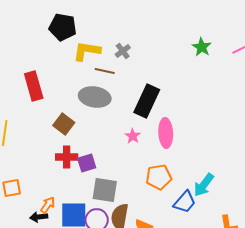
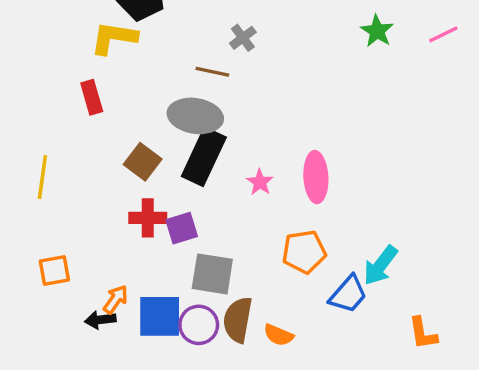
yellow L-shape: (87, 51) -> (114, 38), moved
red rectangle: (34, 86) -> (92, 97), size x0.7
black rectangle: (147, 101) -> (204, 157), moved

